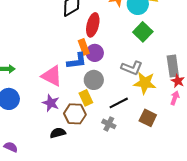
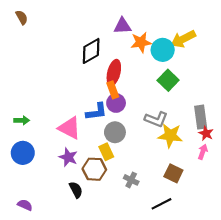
orange rectangle: (84, 47) -> (113, 90), moved
black line: (119, 103) -> (162, 204), moved
black semicircle: (58, 133) -> (76, 190), turned 77

